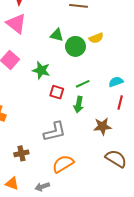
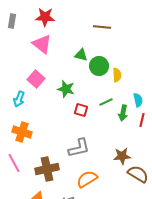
yellow semicircle: (96, 38) -> (117, 75), moved, turned -72
cyan semicircle: (116, 82) -> (138, 100), turned 96
green arrow: (79, 105) -> (123, 113), moved
brown star: (102, 126) -> (122, 156), moved
brown cross: (21, 153) -> (47, 169), size x1.6

